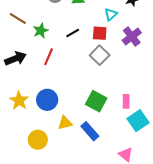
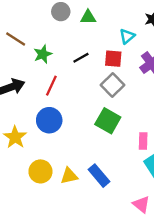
blue circle: (47, 100) -> (49, 120), moved
green square: (96, 101) -> (108, 121), moved
yellow triangle: (65, 123) -> (69, 176), moved
yellow circle: (38, 140) -> (40, 171), moved

